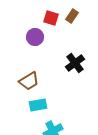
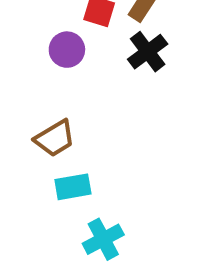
black cross: (75, 63) -> (148, 52), moved

